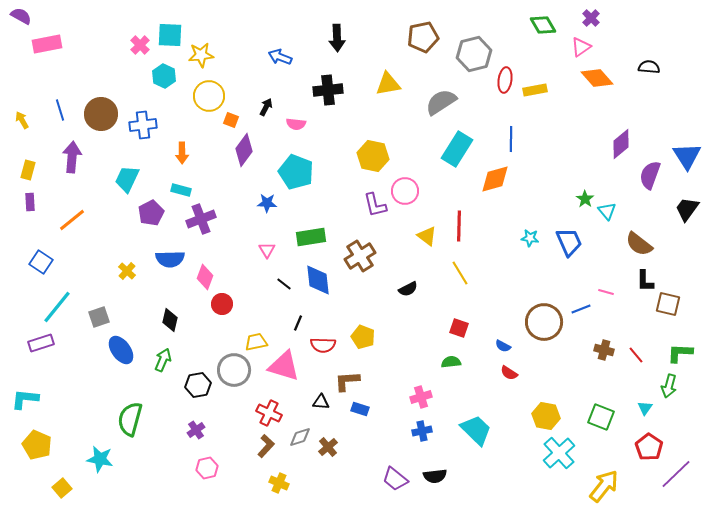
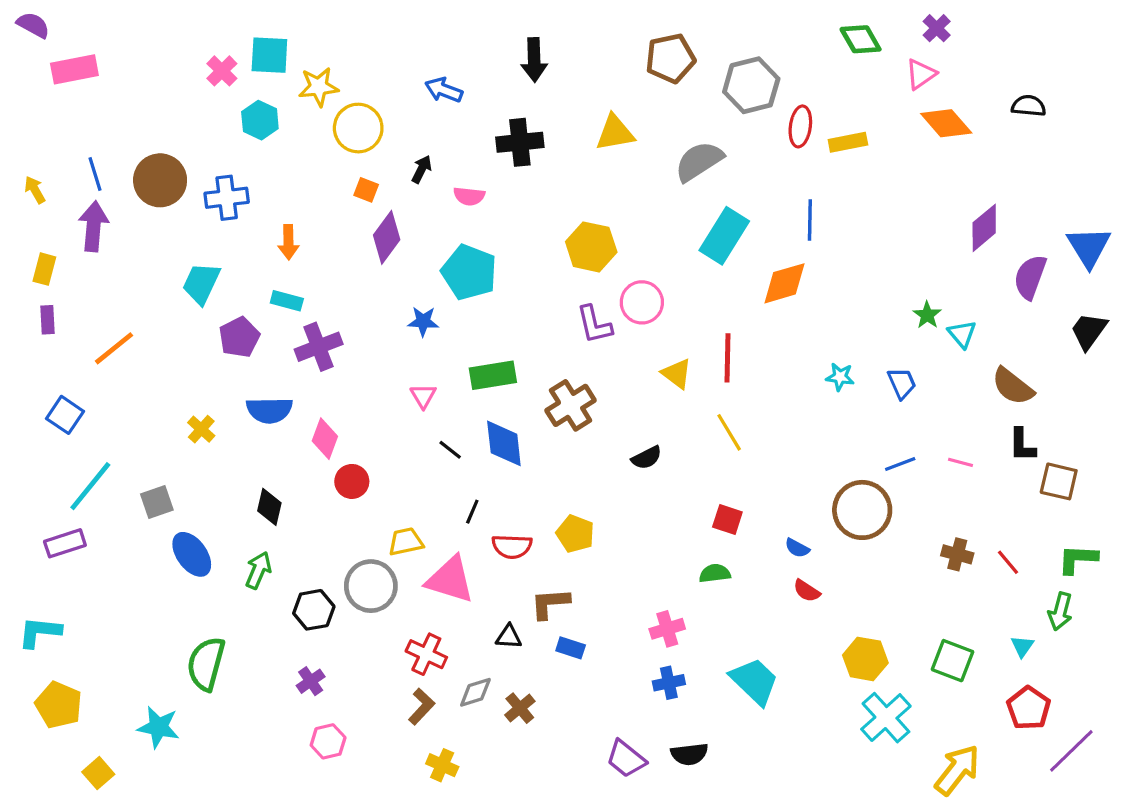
yellow circle: (209, 96) -> (358, 128), moved
purple arrow: (72, 157) -> (93, 226), moved
blue trapezoid: (569, 242) -> (902, 383), size x0.7
blue line: (581, 309) -> (900, 464), moved

